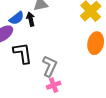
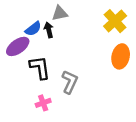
pink cross: (54, 85) -> (43, 103), moved

